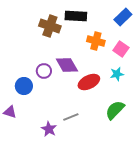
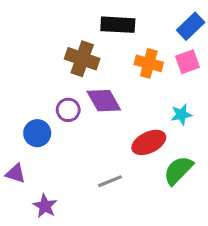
brown cross: (50, 26) -> (82, 59), moved
pink square: (121, 49) -> (188, 62), moved, turned 35
red ellipse: (89, 82) -> (149, 142), moved
purple star: (49, 129) -> (45, 206), moved

